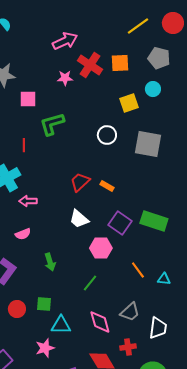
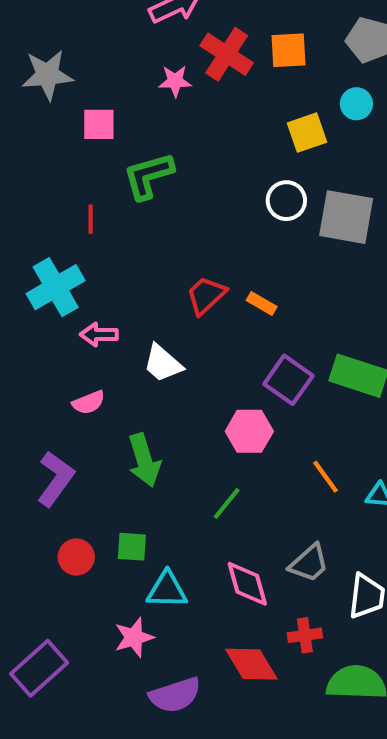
white circle: (107, 135) -> (286, 201), moved
white trapezoid: (79, 219) -> (163, 363), moved
green arrow: (50, 262) -> (144, 460), size x1.4

